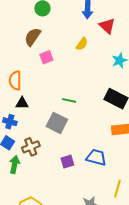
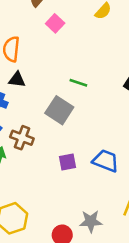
pink square: (46, 57) -> (55, 23), turned -32
brown cross: (31, 147) -> (22, 138), turned 36

